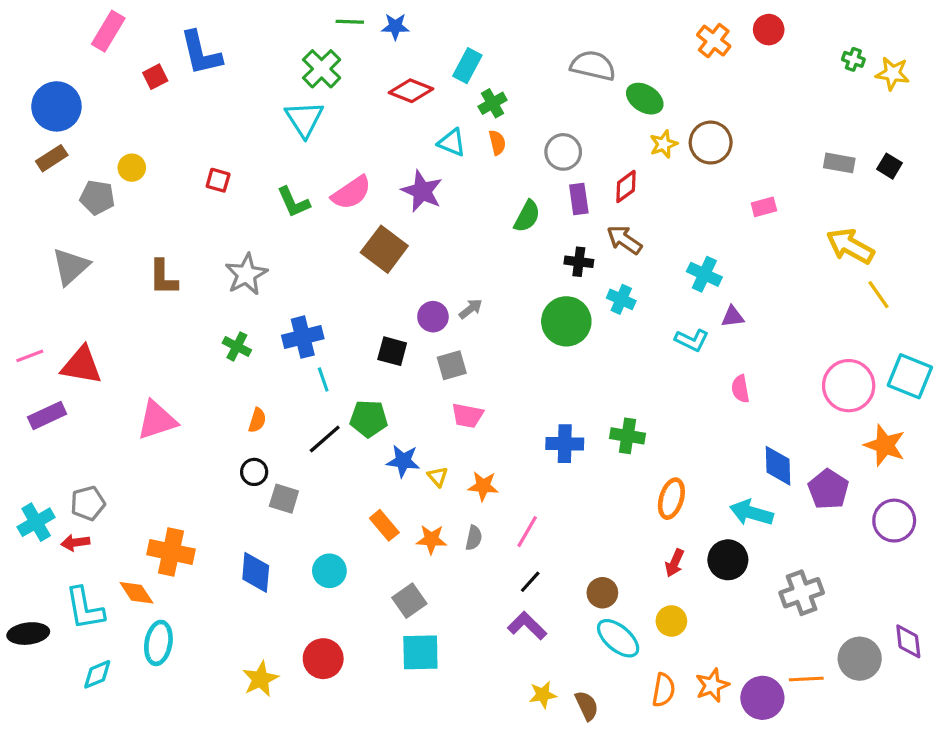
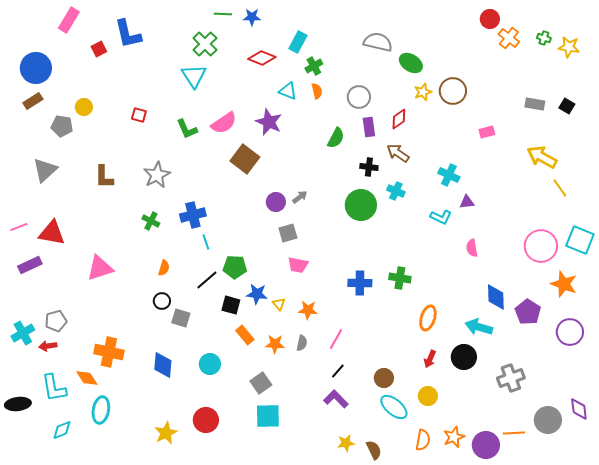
orange cross: (714, 41) -> (509, 38), moved
black square: (392, 351) -> (231, 305), moved

